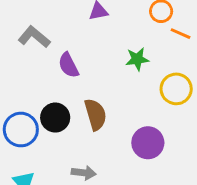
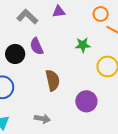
gray L-shape: (34, 37) -> (27, 17), moved
black circle: (55, 118) -> (15, 54), moved

